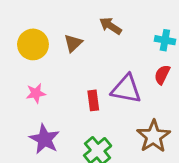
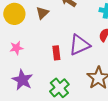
purple triangle: (126, 89) -> (79, 45), turned -35

